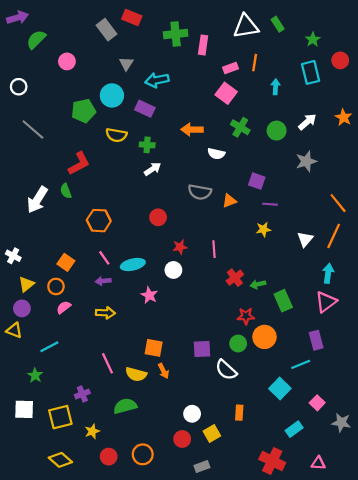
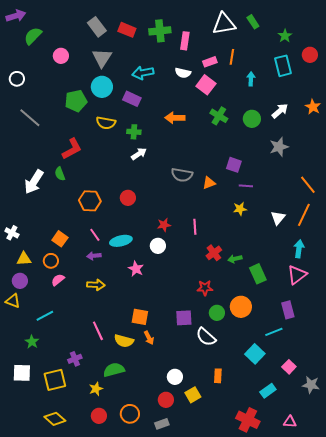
red rectangle: (132, 18) -> (127, 30), moved
gray triangle: (126, 64) -> (102, 58), moved, size x1.5
white semicircle: (216, 154) -> (183, 73), moved
red circle: (158, 217) -> (128, 198), moved
yellow triangle: (26, 284) -> (24, 259), turned 35
red star: (246, 316) -> (205, 288), moved
yellow star: (92, 431) -> (96, 389), moved
gray rectangle: (202, 466) -> (162, 424), moved

